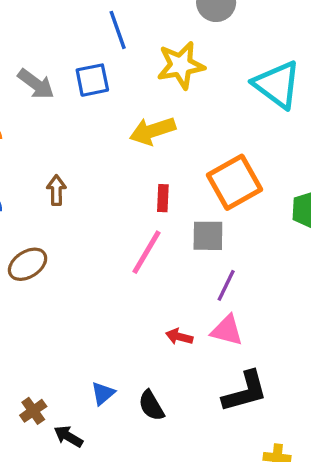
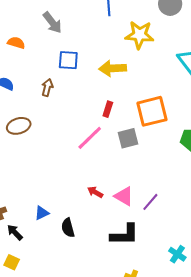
blue square: (92, 80) -> (68, 60), moved
gray square: (208, 236) -> (128, 138), turned -30
purple line: (226, 285) -> (150, 202), moved

